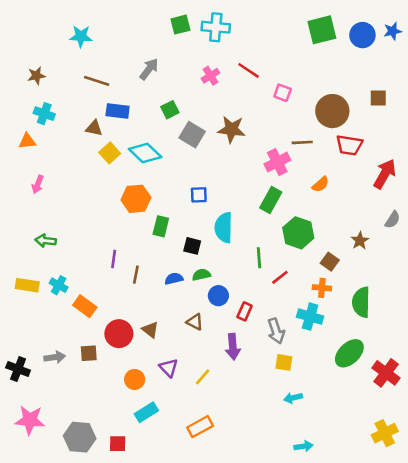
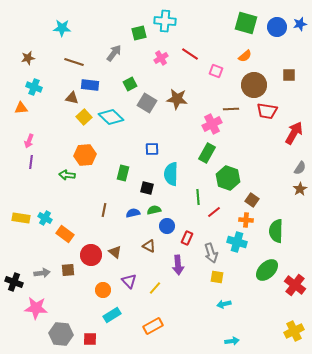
green square: (180, 25) -> (139, 33), moved
green square: (322, 30) -> (246, 23), turned 30
orange semicircle: (321, 184) -> (245, 56), moved
orange hexagon: (136, 199) -> (85, 155), moved
green arrow: (46, 241) -> (67, 175), moved
brown star: (360, 241) -> (300, 189), moved
purple line: (114, 259) -> (31, 162), moved
pink star: (30, 420) -> (36, 308), moved

